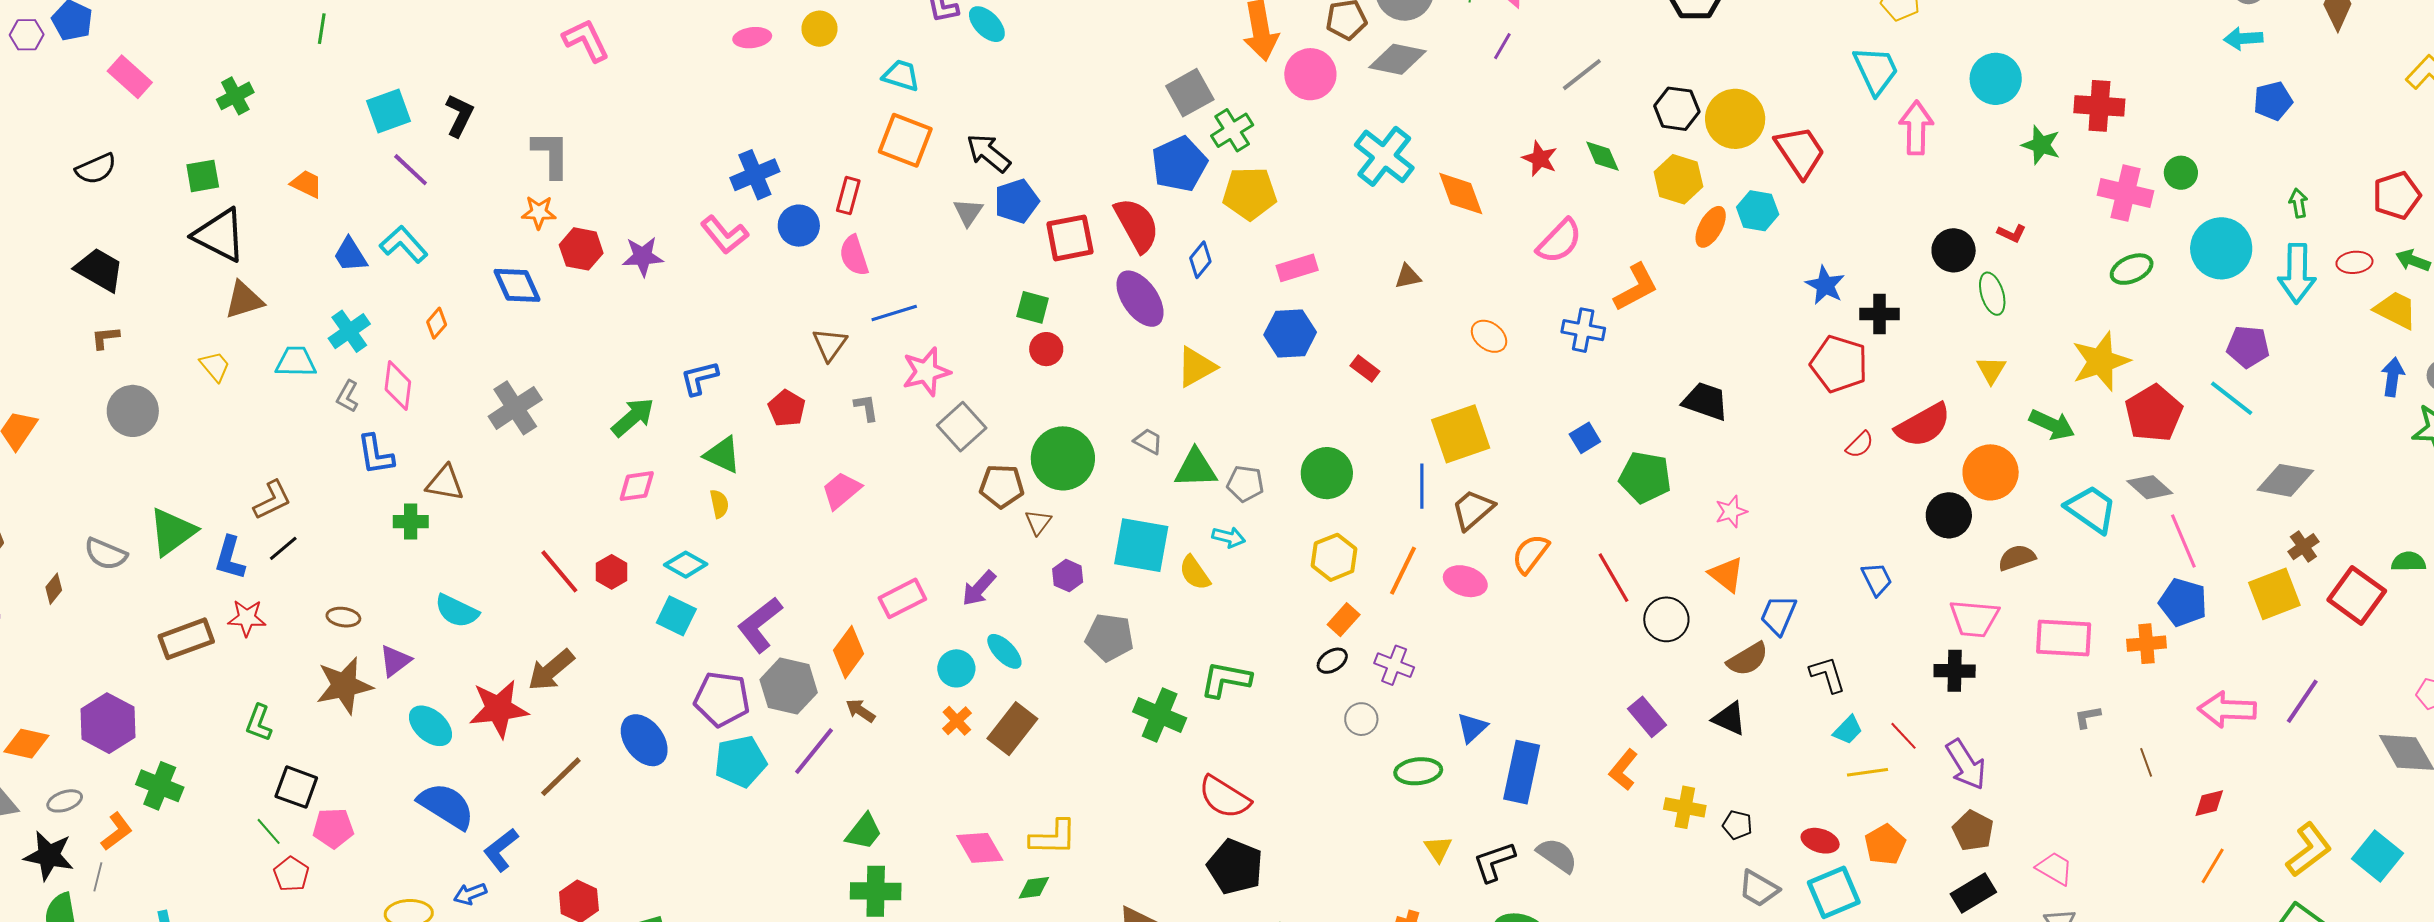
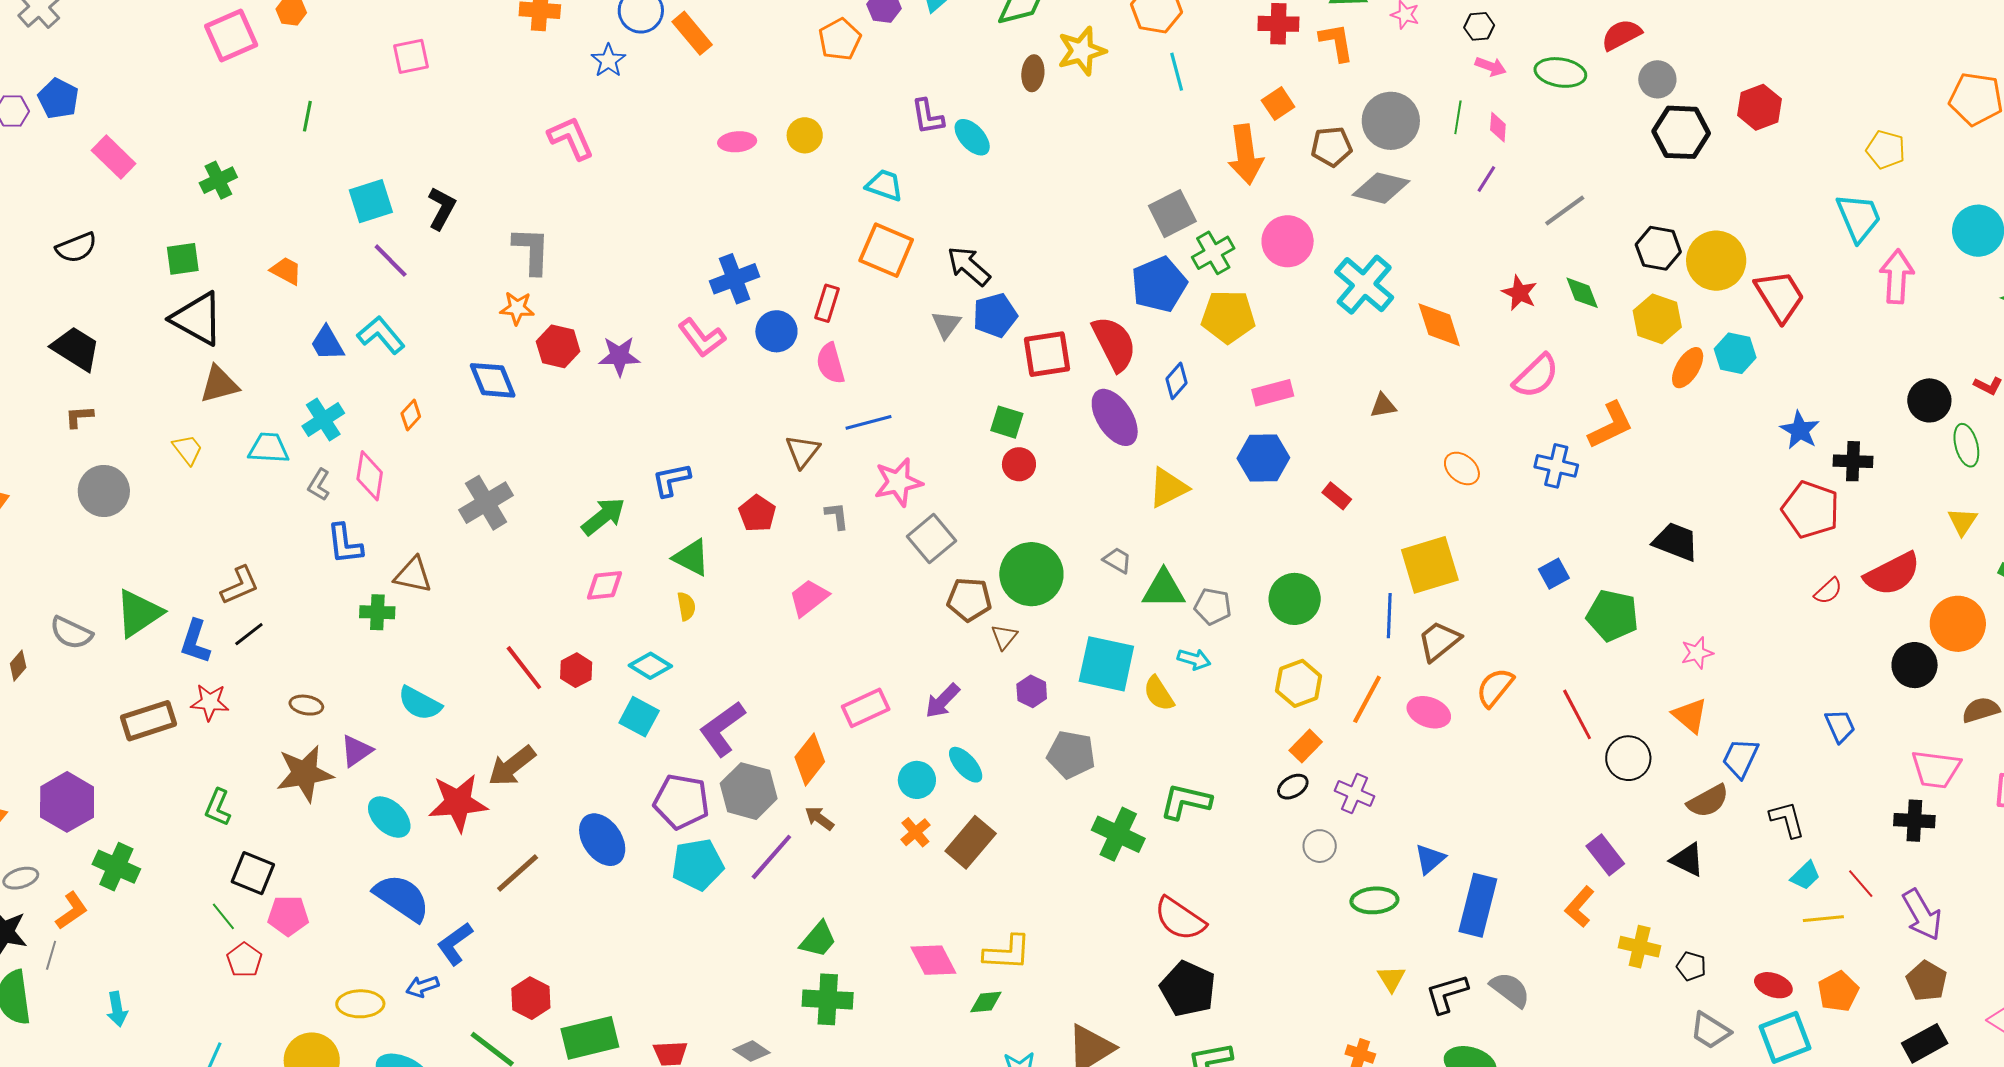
pink circle: (1310, 74) -> (1288, 241), moved

